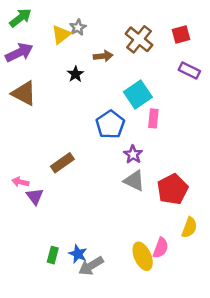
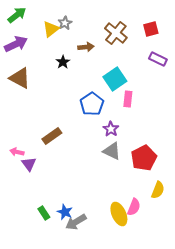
green rectangle: (53, 255) -> (44, 213), turned -48

